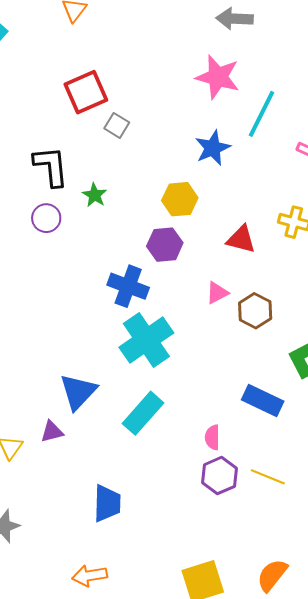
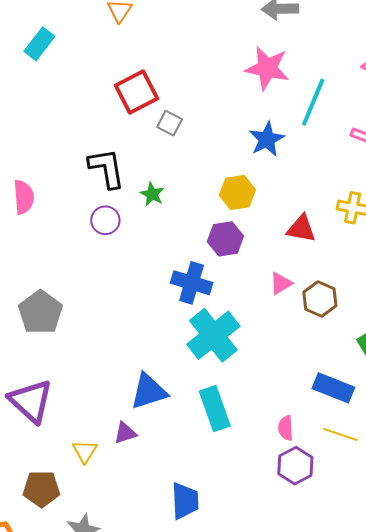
blue triangle: (78, 392) -> (149, 391), turned 33
cyan rectangle: (143, 413) -> (215, 409), turned -57
yellow line: (268, 477) -> (340, 434), moved

